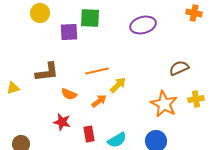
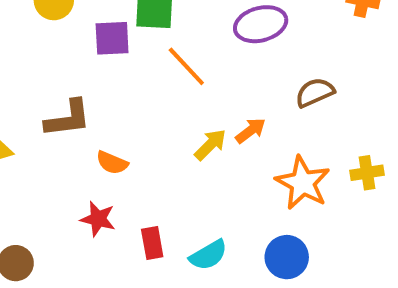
brown semicircle: (179, 68) -> (315, 92), moved
orange line: (97, 71) -> (186, 66), moved, turned 60
orange arrow: (99, 101) -> (251, 131), moved

